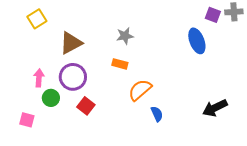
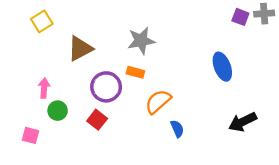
gray star: (125, 36) -> (141, 41), size x1.4
blue ellipse: (197, 41) -> (222, 67), moved
purple circle: (73, 77) -> (106, 87), moved

